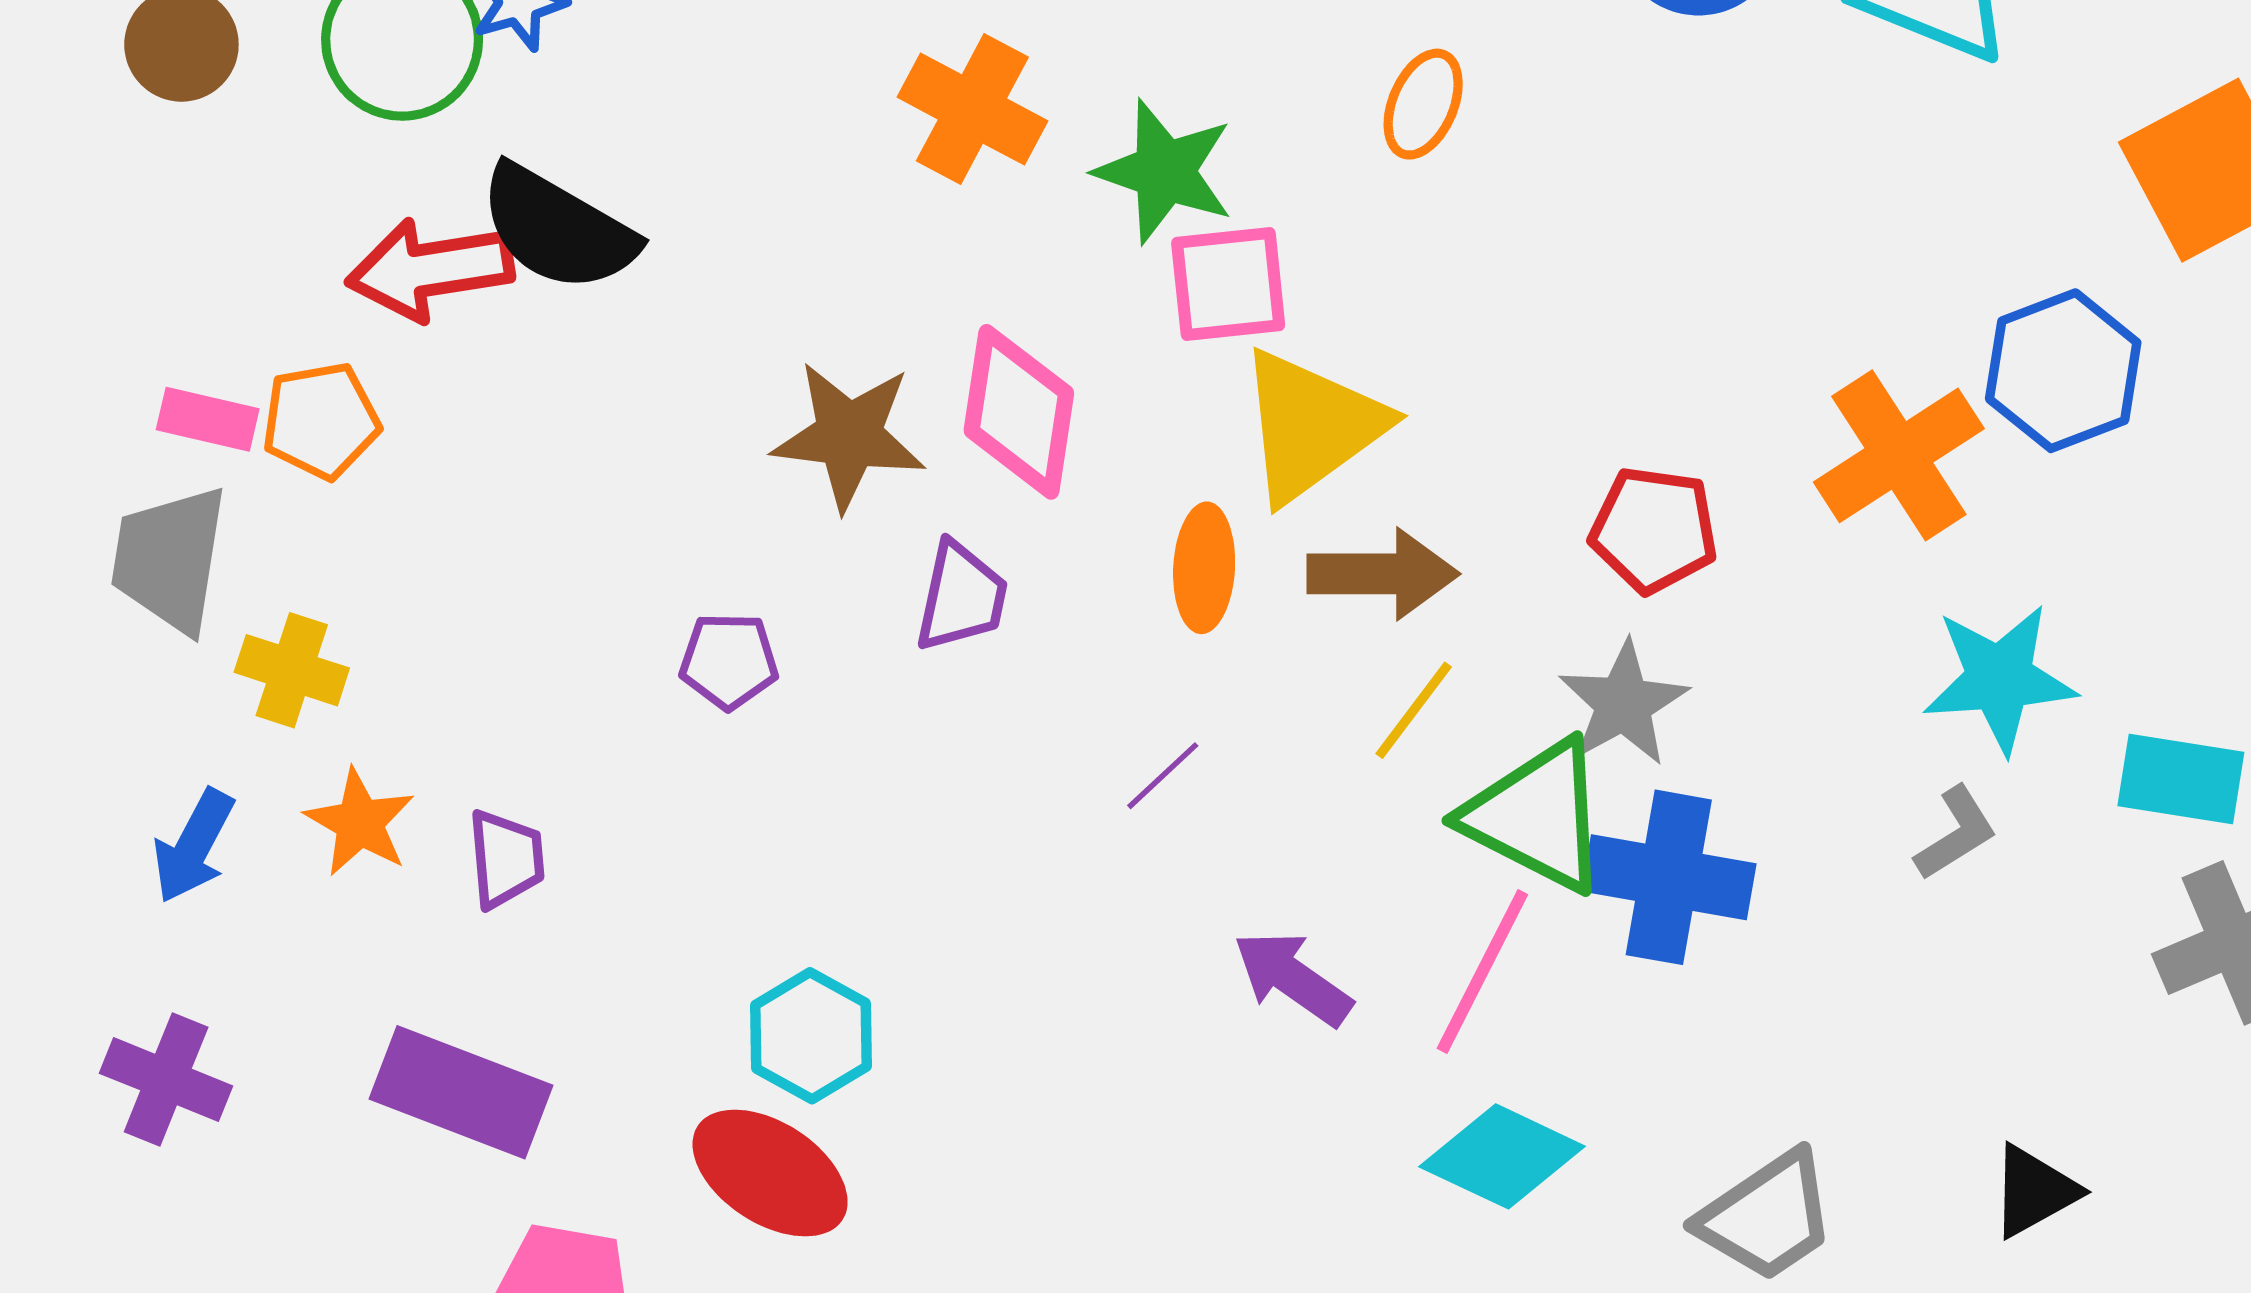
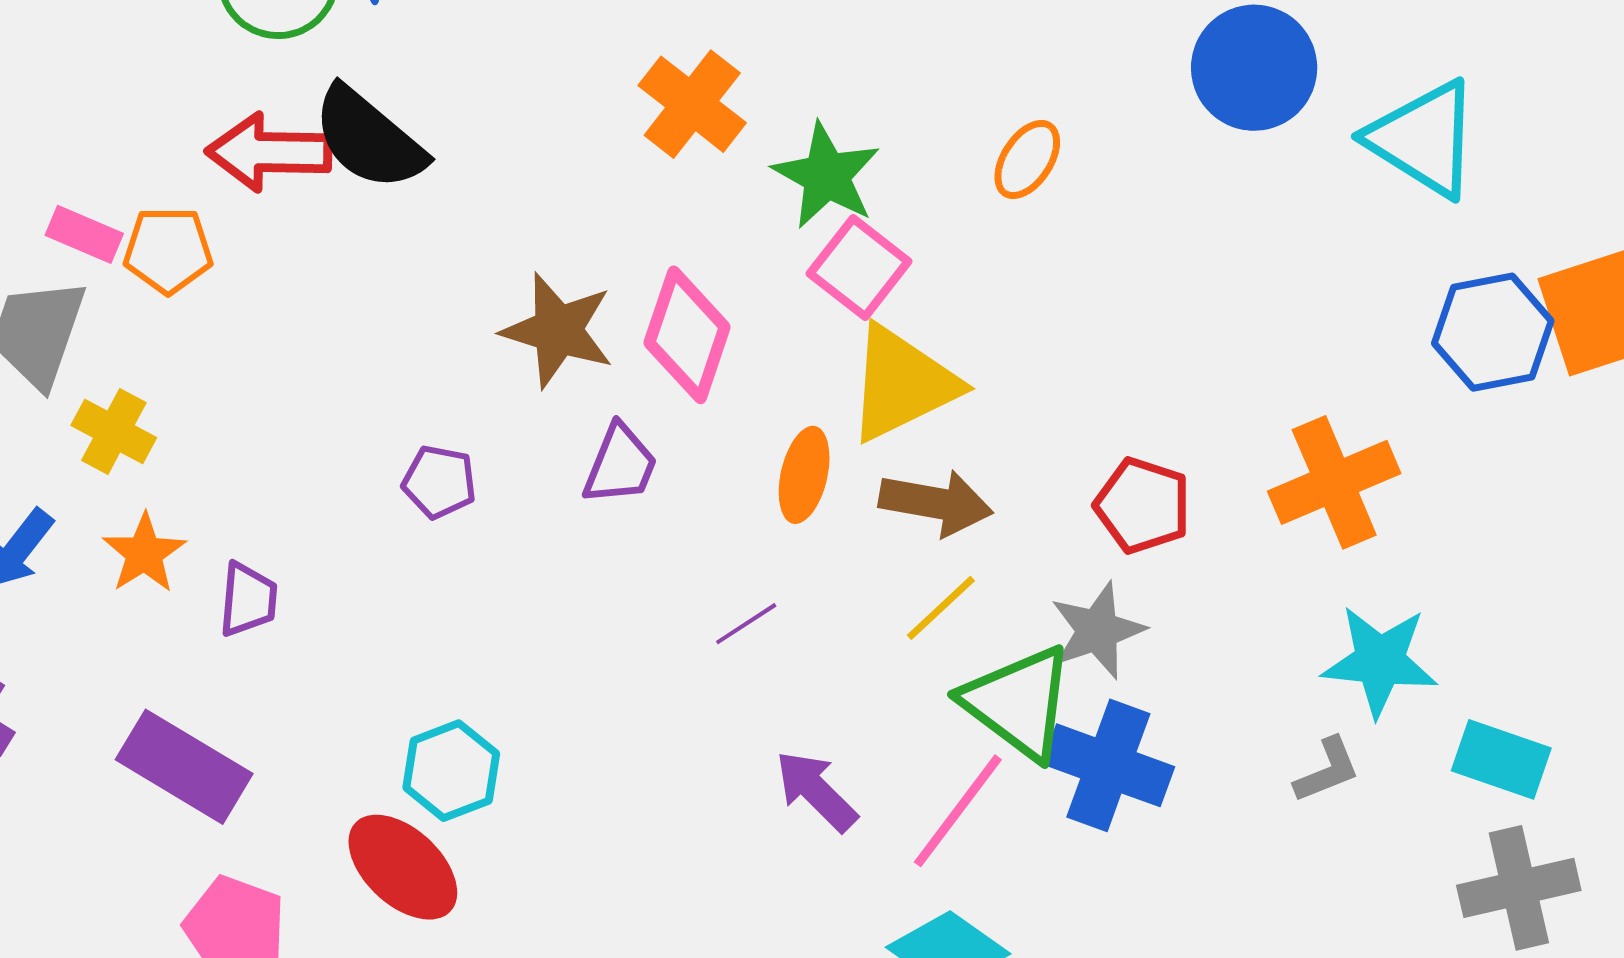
pink square: (1228, 284) -> (859, 268), turned 34
blue hexagon: (2063, 371) -> (1493, 332), moved

